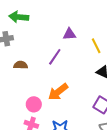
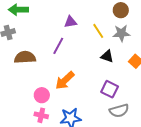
brown semicircle: (21, 65) -> (25, 57), size x1.5

